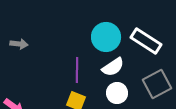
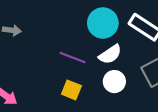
purple line: (77, 70) -> (73, 58), turned -70

